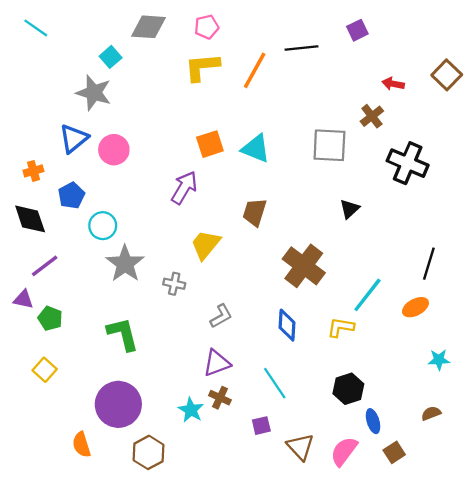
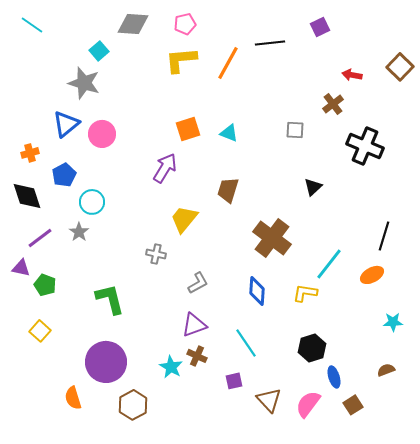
gray square: (329, 145) -> (295, 130), size x0.6
cyan triangle: (256, 149) -> (229, 133), size x0.7
gray star: (125, 264) -> (79, 232), moved, size x0.6

